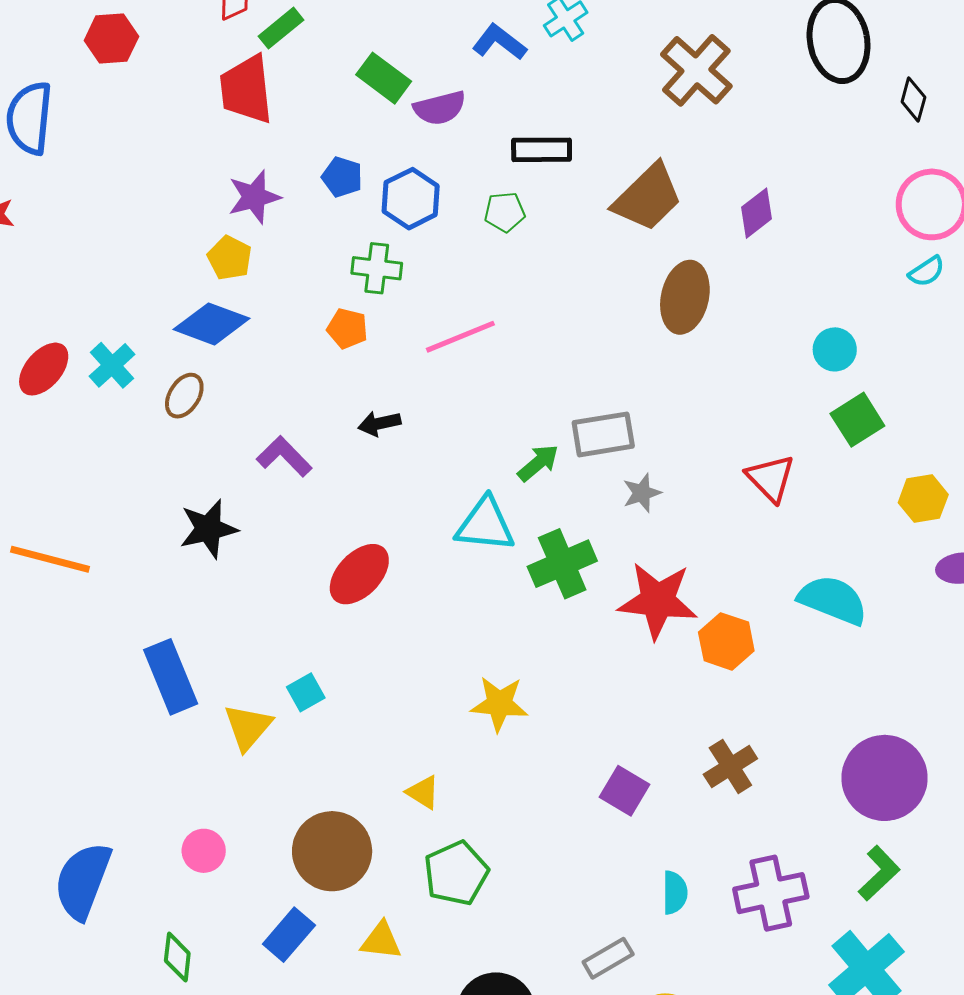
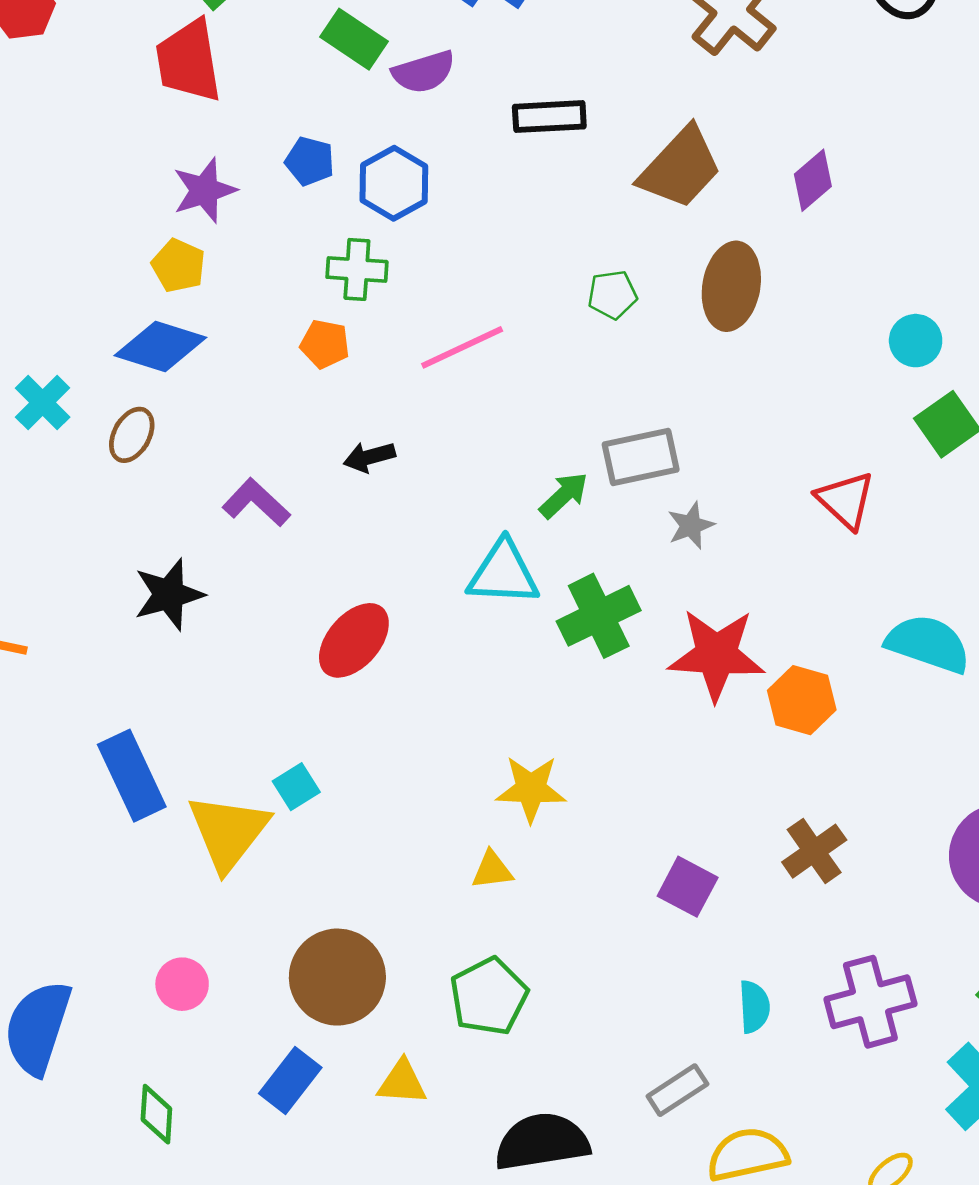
green pentagon: (505, 212) -> (612, 295), moved
yellow triangle: (248, 727) -> (228, 832), size x1.4
yellow triangle: (423, 792) -> (492, 870), moved, turned -36

